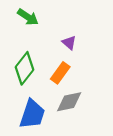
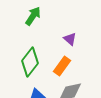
green arrow: (28, 17) -> (33, 16), turned -90

